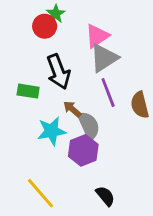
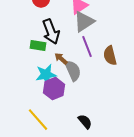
green rectangle: (28, 91) -> (38, 46), moved
purple hexagon: (83, 150) -> (54, 89), moved

